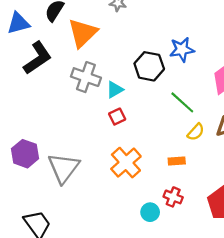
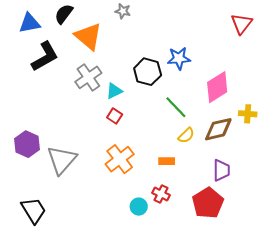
orange triangle: (83, 33) -> (88, 36), turned -40
gray cross: (86, 77) -> (88, 77), turned 32
red square: (117, 117) -> (115, 116), turned -35

